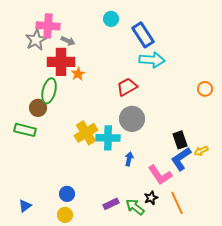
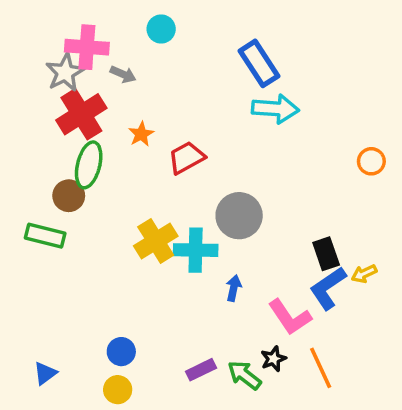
cyan circle: (111, 19) -> (161, 29), moved
red cross: (61, 62) -> (81, 114), moved, turned -32
red trapezoid: (127, 87) -> (187, 158), moved

